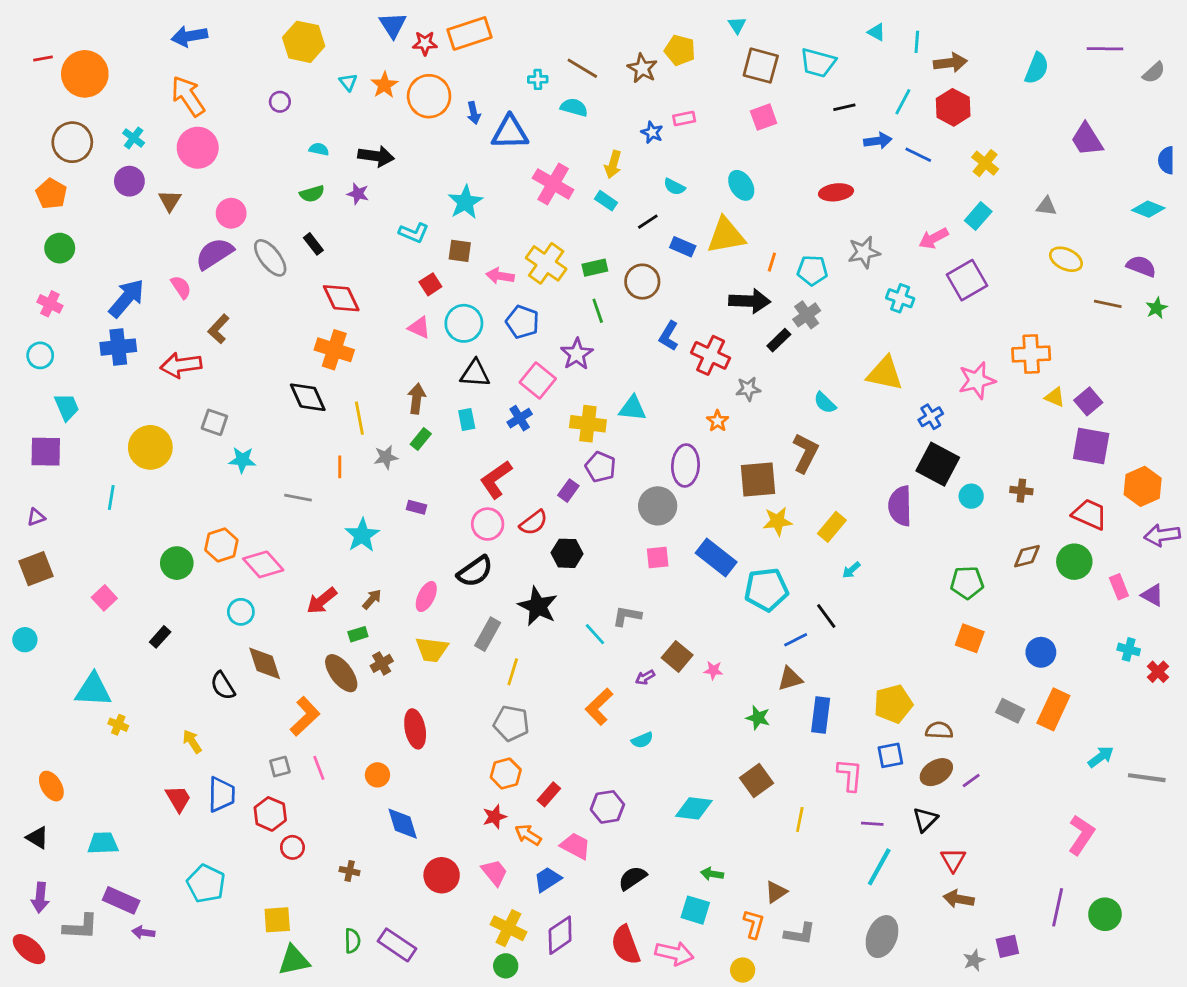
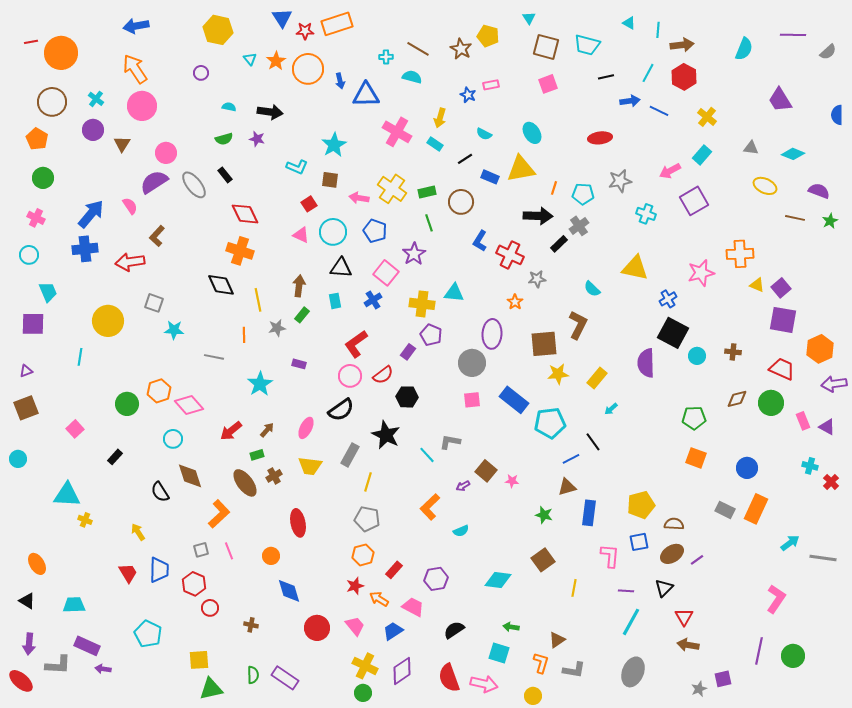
cyan diamond: (1148, 209) -> (793, 154), moved

